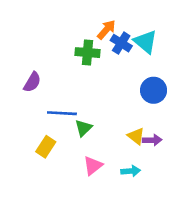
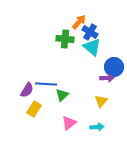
cyan triangle: (145, 42) -> (92, 47), moved
purple semicircle: (32, 82) -> (27, 90), moved
yellow triangle: (136, 136) -> (101, 101), turned 32
purple arrow: (152, 140) -> (107, 78), moved

